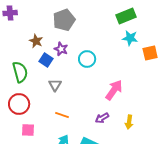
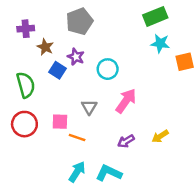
purple cross: (10, 13) -> (26, 29), moved
gray triangle: (55, 85) -> (89, 107), moved
pink arrow: (114, 90) -> (126, 101), moved
yellow arrow: (129, 122) -> (160, 136), moved, turned 48
pink square: (28, 130) -> (60, 122), moved

